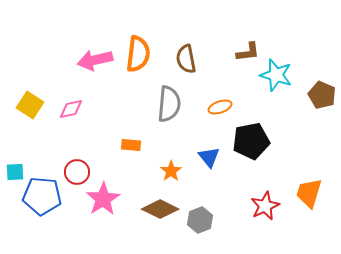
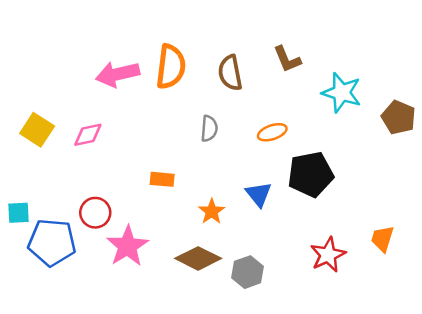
brown L-shape: (248, 52) -> (287, 59), moved, turned 75
gray semicircle: (169, 104) -> (209, 129), size x0.6
orange trapezoid: (309, 193) -> (382, 239), size x0.7

